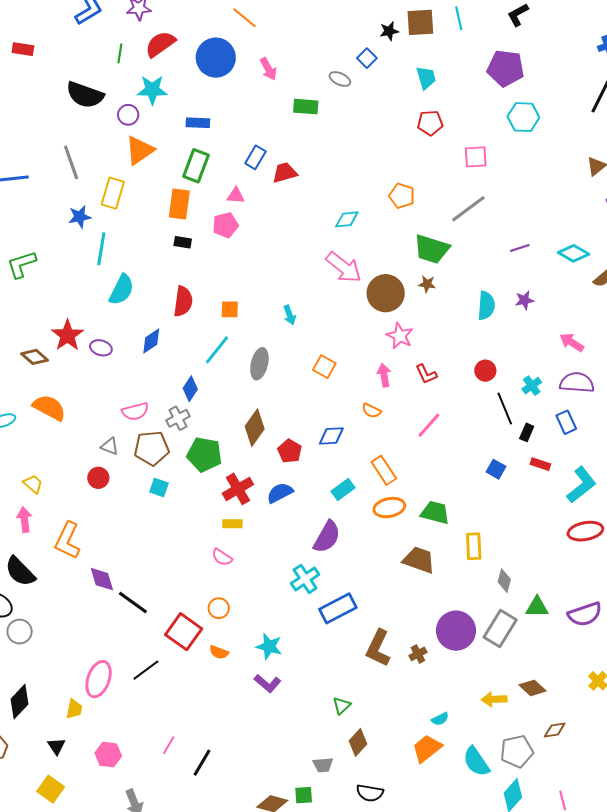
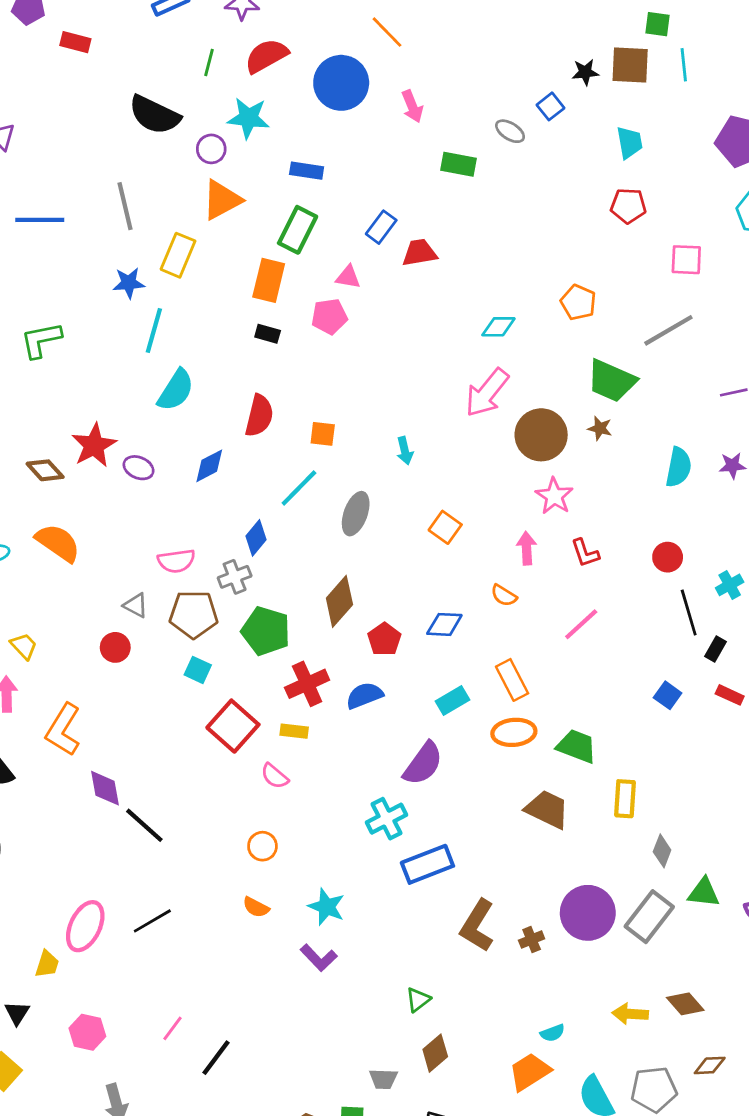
pink arrow: (344, 267) -> (487, 393), turned 84
red square: (184, 632) -> (233, 726), moved

